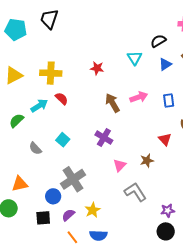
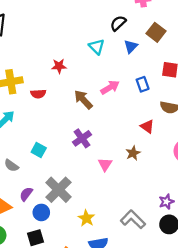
red semicircle: (62, 99) -> (38, 94), moved, turned 144
purple cross: (104, 138) -> (82, 138), turned 36
gray L-shape: (135, 192) -> (133, 219), moved
purple semicircle: (68, 215) -> (26, 194), moved

